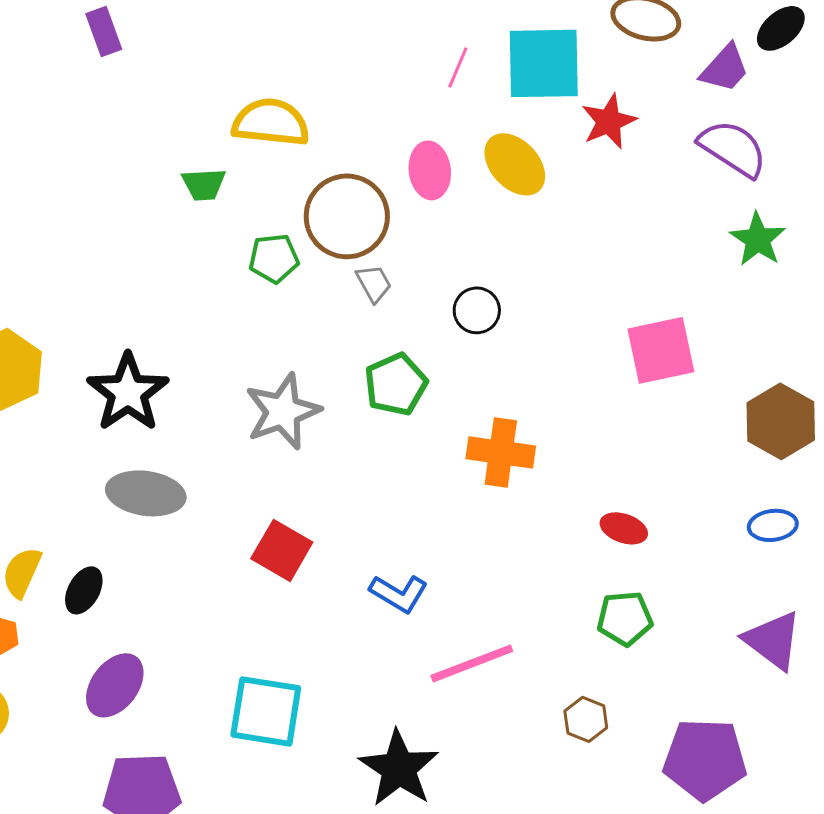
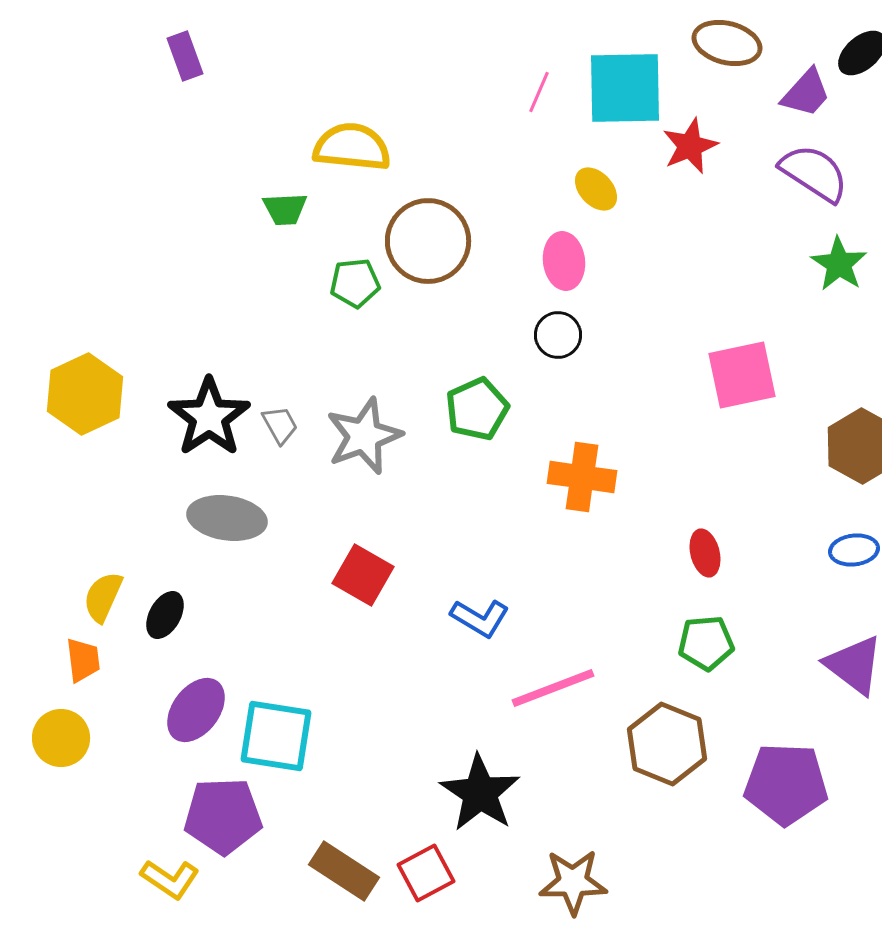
yellow ellipse: (515, 164) -> (596, 189), size x0.7
pink ellipse: (430, 170) -> (564, 261), moved
gray trapezoid: (374, 283) -> (280, 425), moved
red ellipse: (624, 528) -> (705, 553), turned 57
cyan square: (266, 711) -> (276, 736), moved
brown hexagon: (586, 719) -> (667, 744), size x1.8

